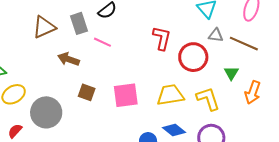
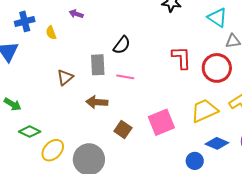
gray rectangle: (79, 23) -> (98, 65), turned 30
brown triangle: (44, 27) -> (65, 77), size x0.7
brown square: (87, 92) -> (123, 129), turned 30

